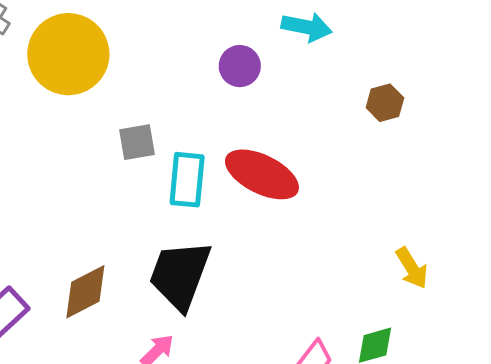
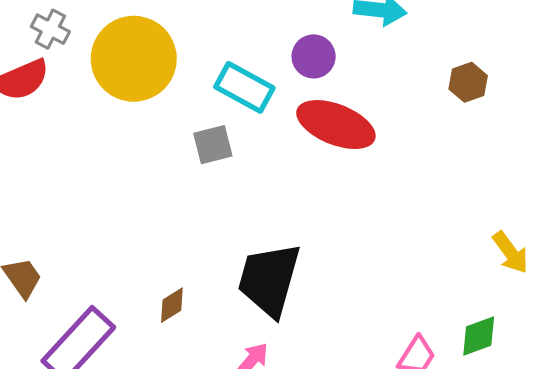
red ellipse: (262, 174) -> (336, 125), moved
cyan rectangle: (187, 180) -> (244, 87), moved, turned -62
brown diamond: (85, 292) -> (172, 305), size x0.6

